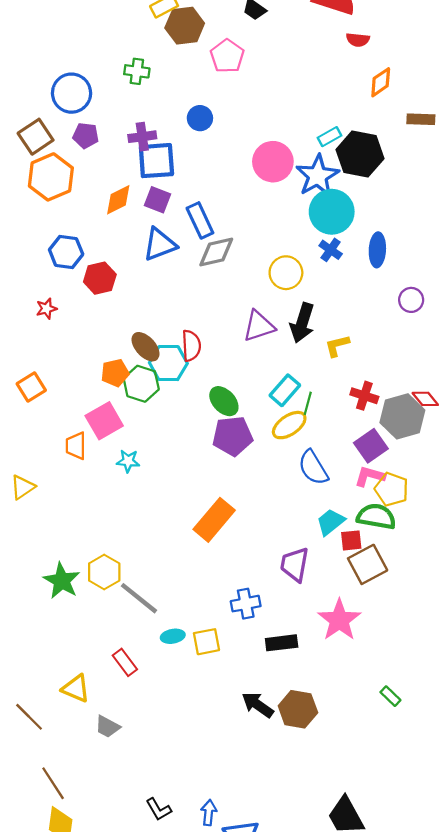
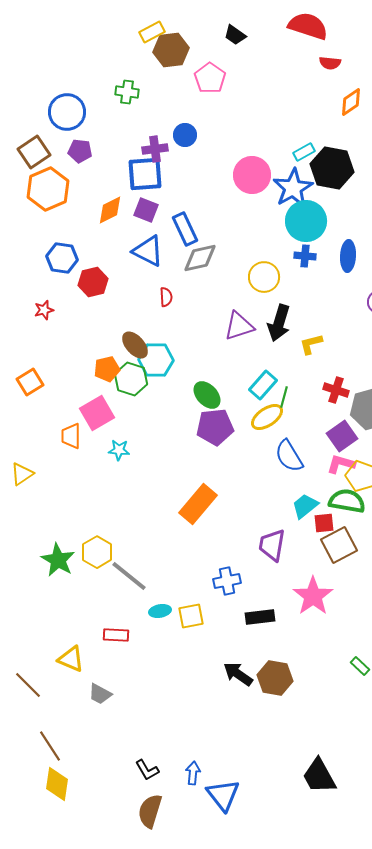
purple cross: (142, 137) -> (155, 149), moved
blue triangle: (160, 244) -> (148, 251), turned 48
blue cross: (331, 250) -> (305, 256), turned -30
red semicircle: (191, 346) -> (166, 297), moved, size x0.7
red rectangle: (125, 662) -> (116, 635), turned -50

